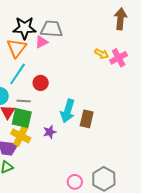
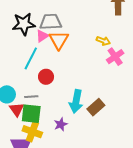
orange triangle: (17, 48) -> (59, 40), moved
pink cross: (119, 58) -> (115, 57), moved
cyan line: (18, 74) -> (31, 58), moved
brown rectangle: (87, 119) -> (96, 107), turned 42

